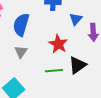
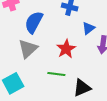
gray triangle: (21, 52) -> (28, 49), size x1.5
black triangle: (78, 65) -> (82, 88), moved

